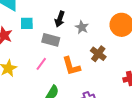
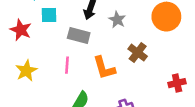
pink line: (41, 64) -> (67, 65), turned -32

